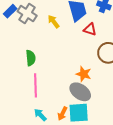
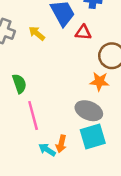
orange star: (84, 74) -> (99, 81), moved
orange arrow: (62, 114) -> (61, 144), moved

